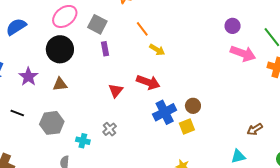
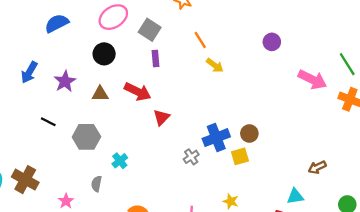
purple circle: (233, 26) -> (272, 42), moved
black circle: (60, 49) -> (104, 54), size x0.7
red arrow: (148, 82) -> (138, 92), moved
red triangle: (116, 90) -> (161, 117), moved
gray cross: (110, 129) -> (191, 157), moved
cyan cross: (83, 141) -> (120, 161), turned 32

